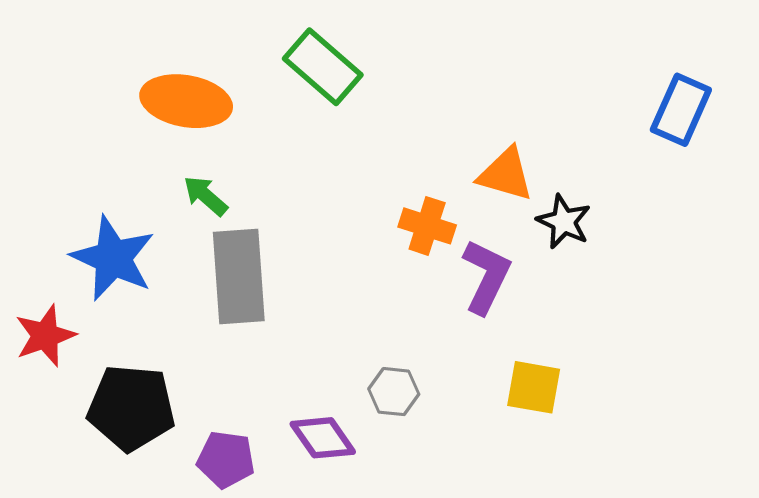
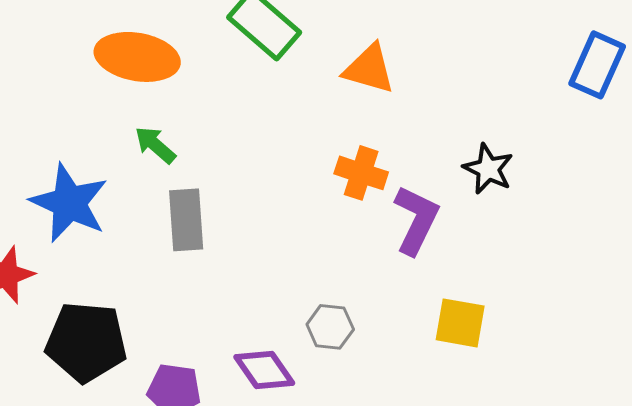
orange triangle: (506, 174) -> (369, 69), moved
gray rectangle: (239, 276) -> (186, 220), size x0.7

